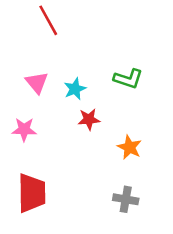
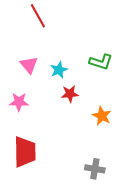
gray cross: (126, 199) -> (95, 169), moved

